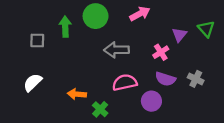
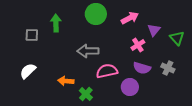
pink arrow: (140, 14) -> (130, 18), moved
green circle: (96, 16) -> (96, 14), moved
green triangle: (206, 29) -> (177, 38), moved
gray arrow: (116, 50) -> (88, 51), moved

